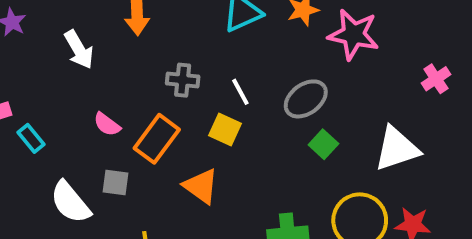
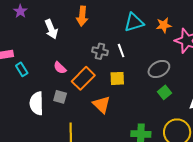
white line: (240, 92) -> (121, 51), moved
yellow square: (225, 129) -> (117, 78), turned -35
white semicircle: (70, 202) -> (37, 103), turned 30

